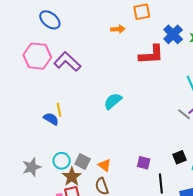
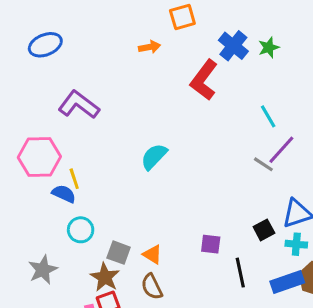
blue ellipse: (50, 20) -> (45, 45), turned -55
red L-shape: (151, 55) -> (204, 80), turned 136
pink hexagon: (37, 56) -> (39, 157), moved
cyan circle: (62, 161) -> (81, 230), moved

